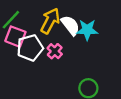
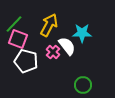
white semicircle: (70, 25) -> (67, 46), moved
white pentagon: (30, 48) -> (26, 61), moved, turned 30

